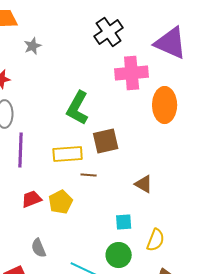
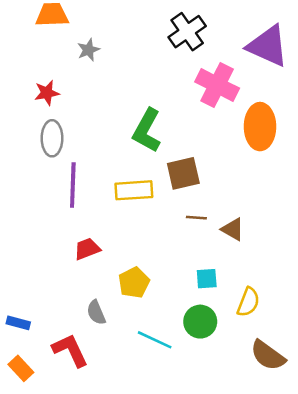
pink cross: (132, 73) -> (217, 85), turned 32
brown line: (89, 175) -> (196, 218), moved
yellow pentagon: (61, 202) -> (134, 283), moved

